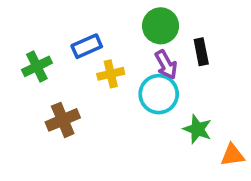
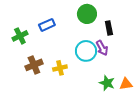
purple arrow: (166, 65) -> (102, 48), moved
yellow cross: (111, 74) -> (60, 68), moved
green star: (197, 129) -> (107, 83), moved

